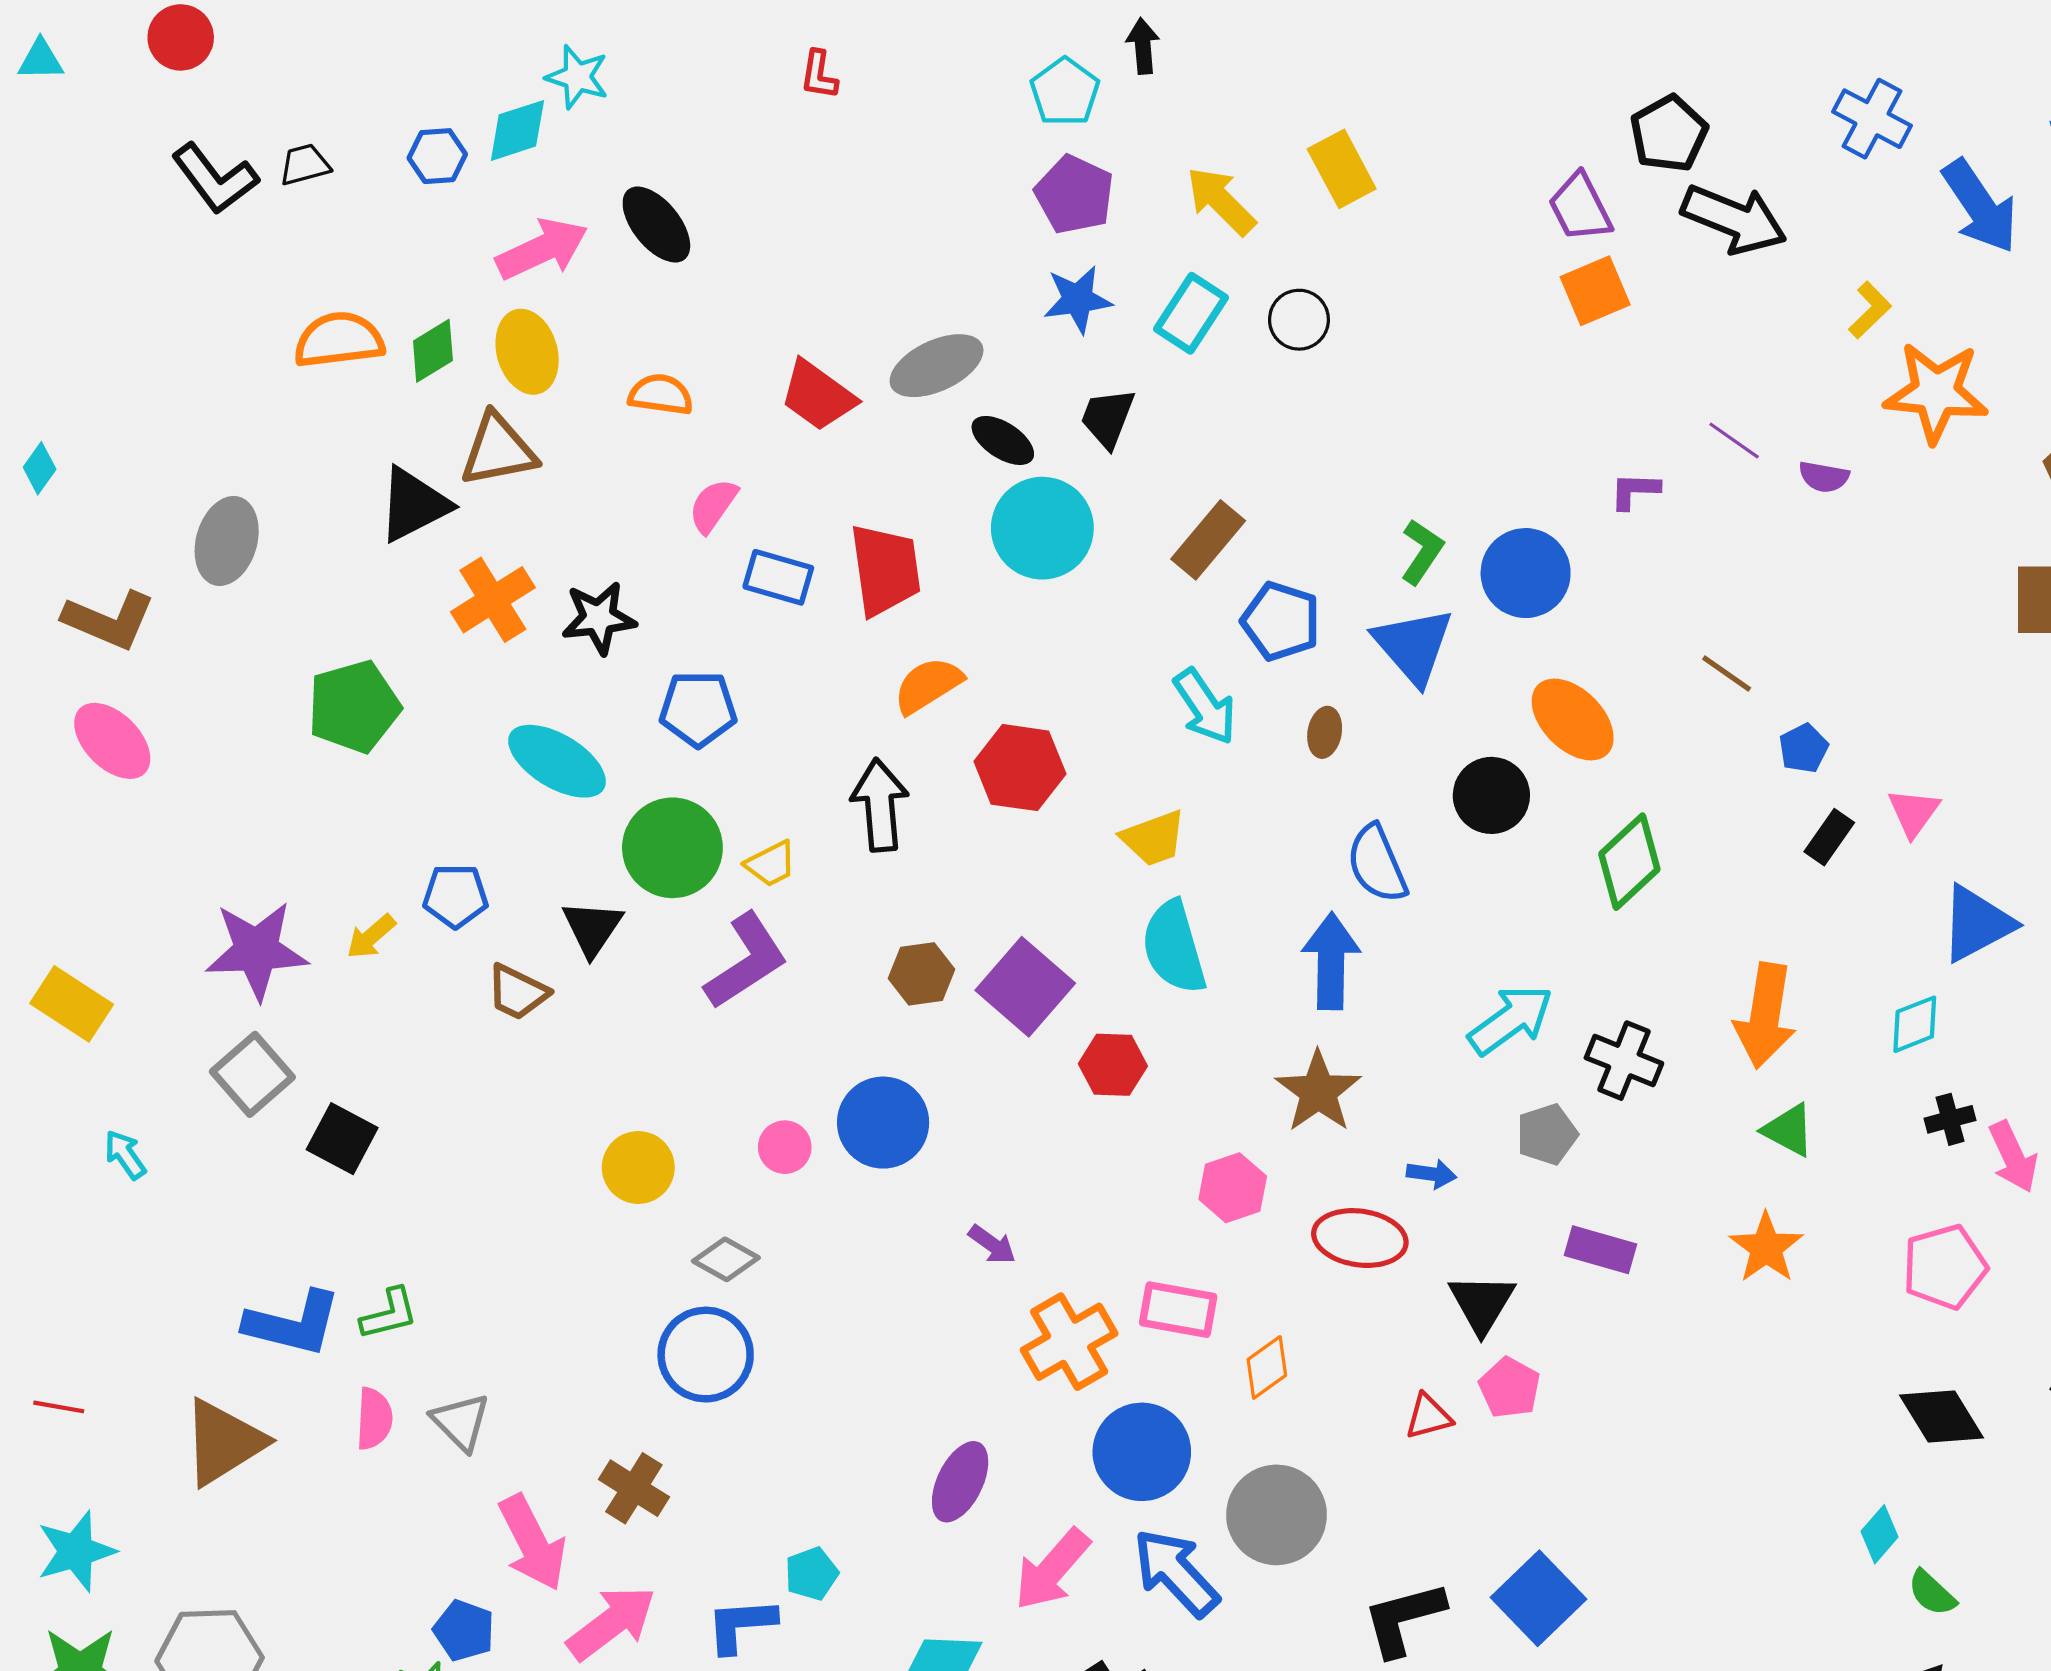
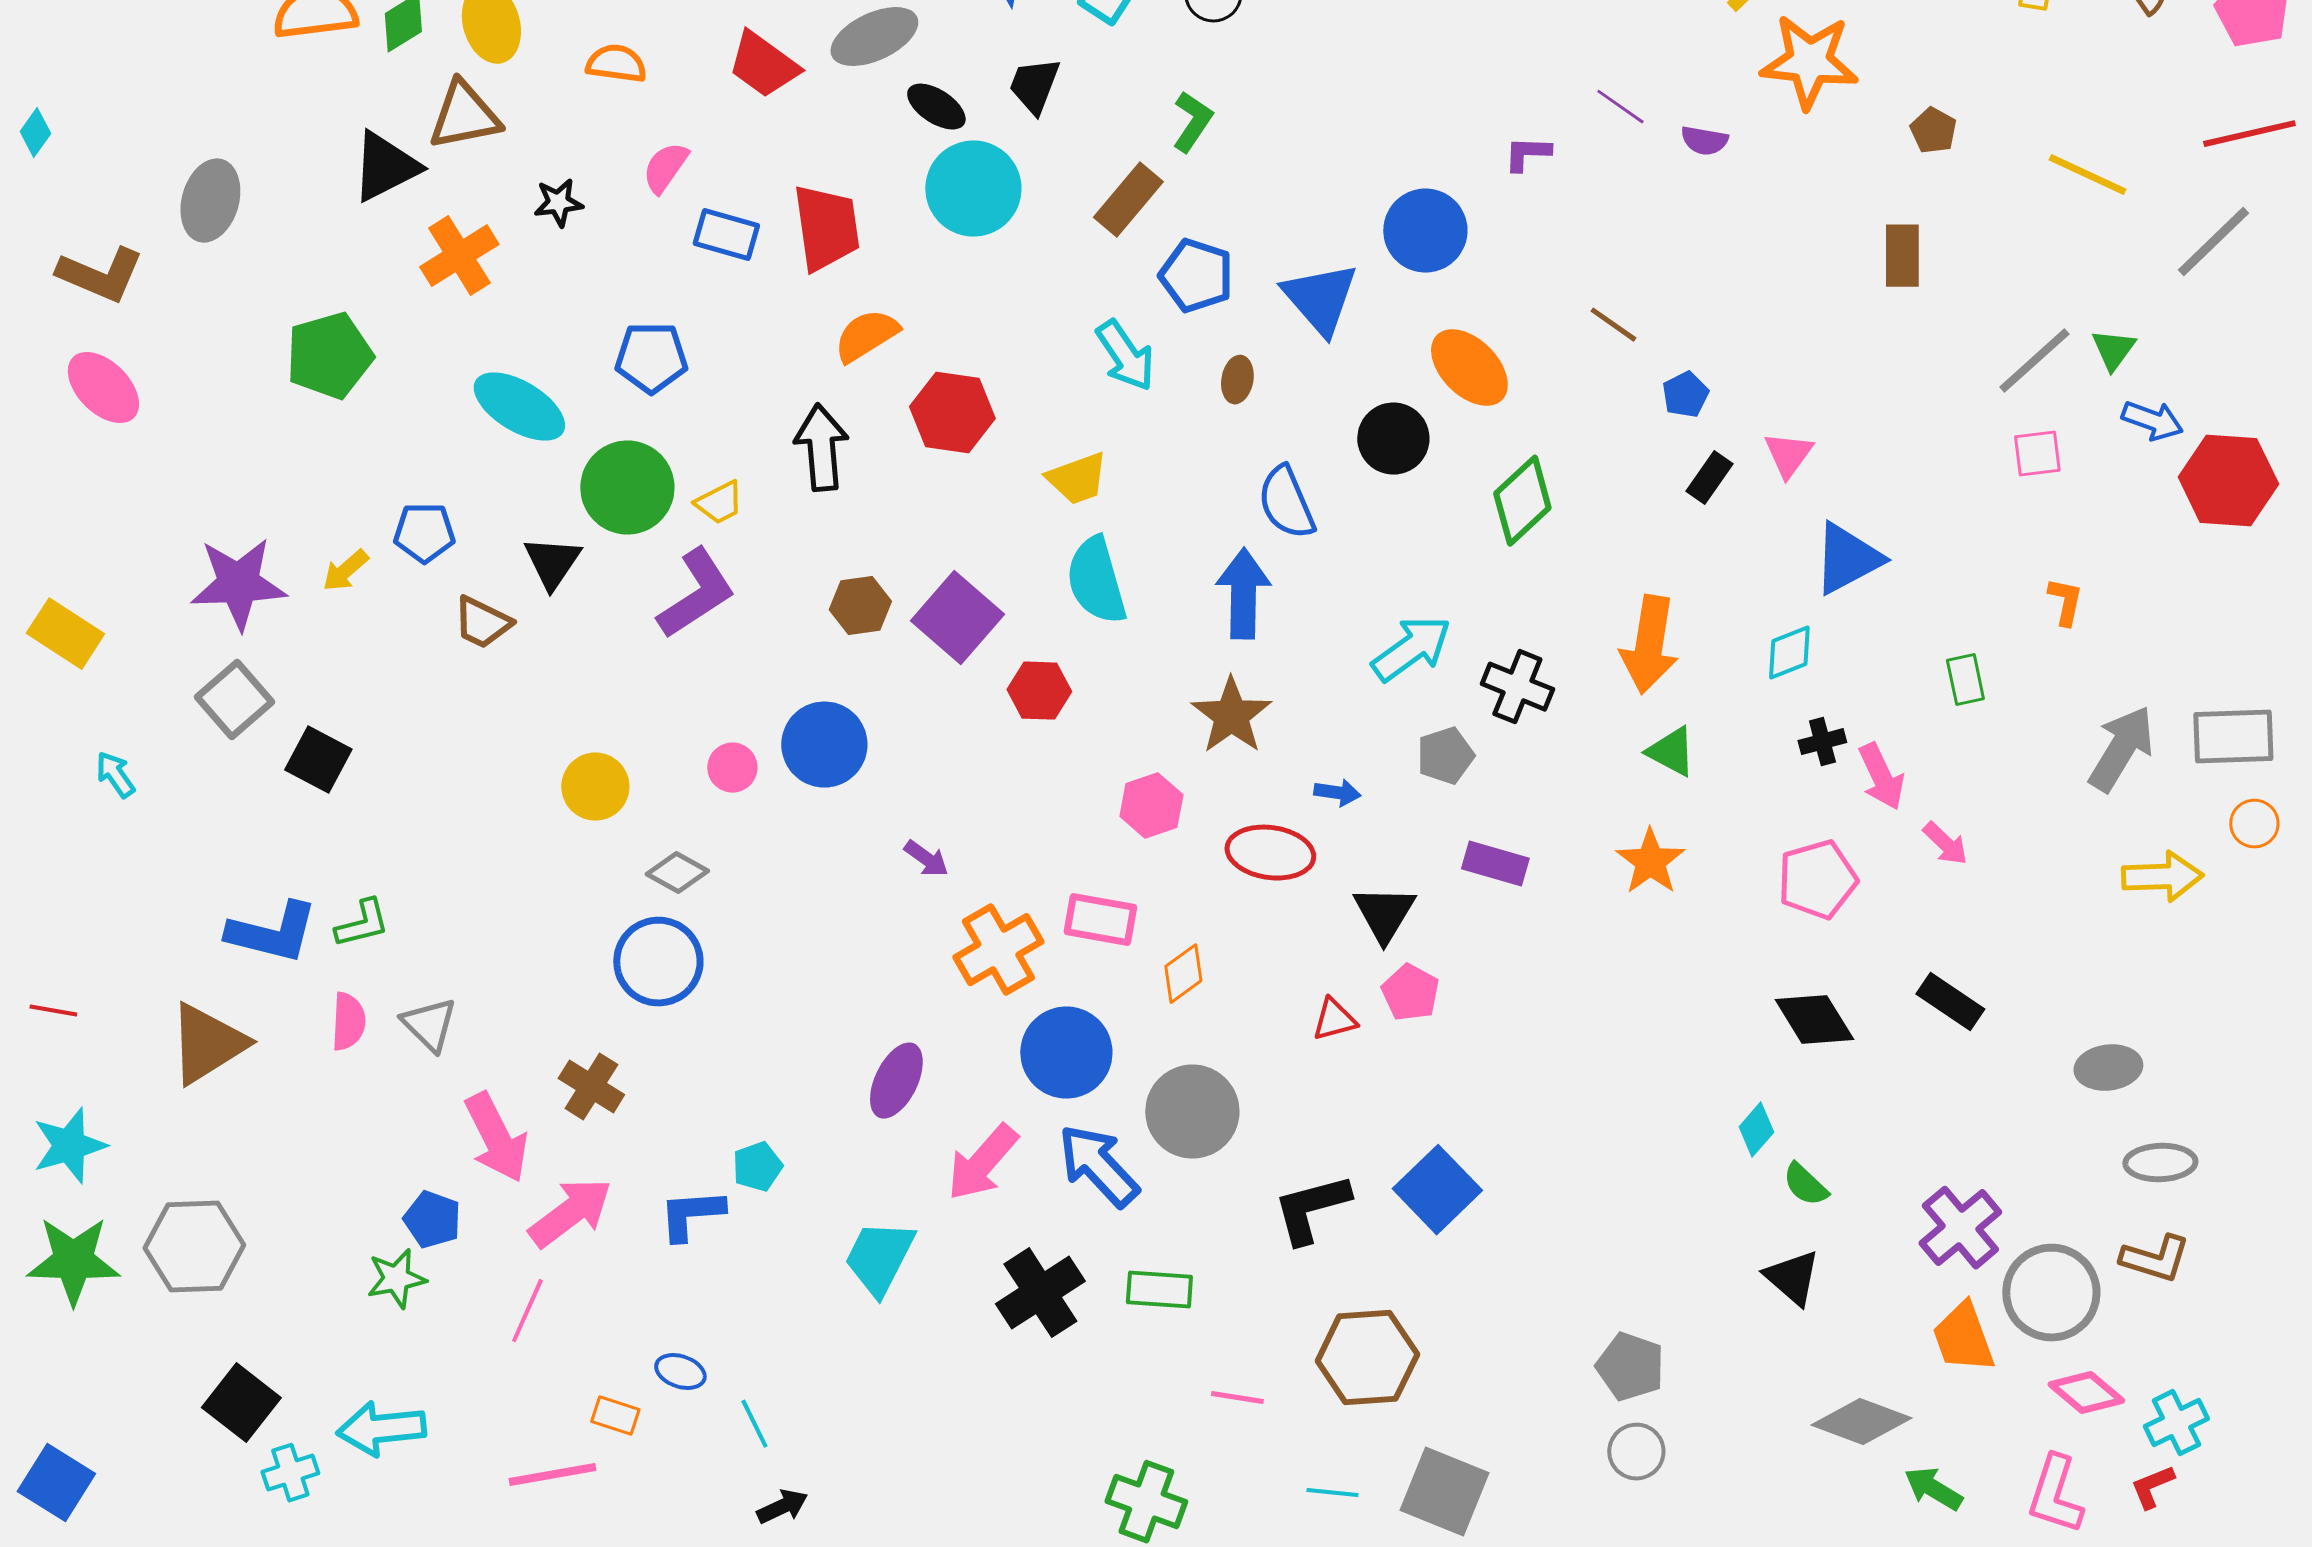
green L-shape: (1422, 552) -> (1192, 122), moved
black star: (599, 618) -> (558, 203), moved, size x0.7

